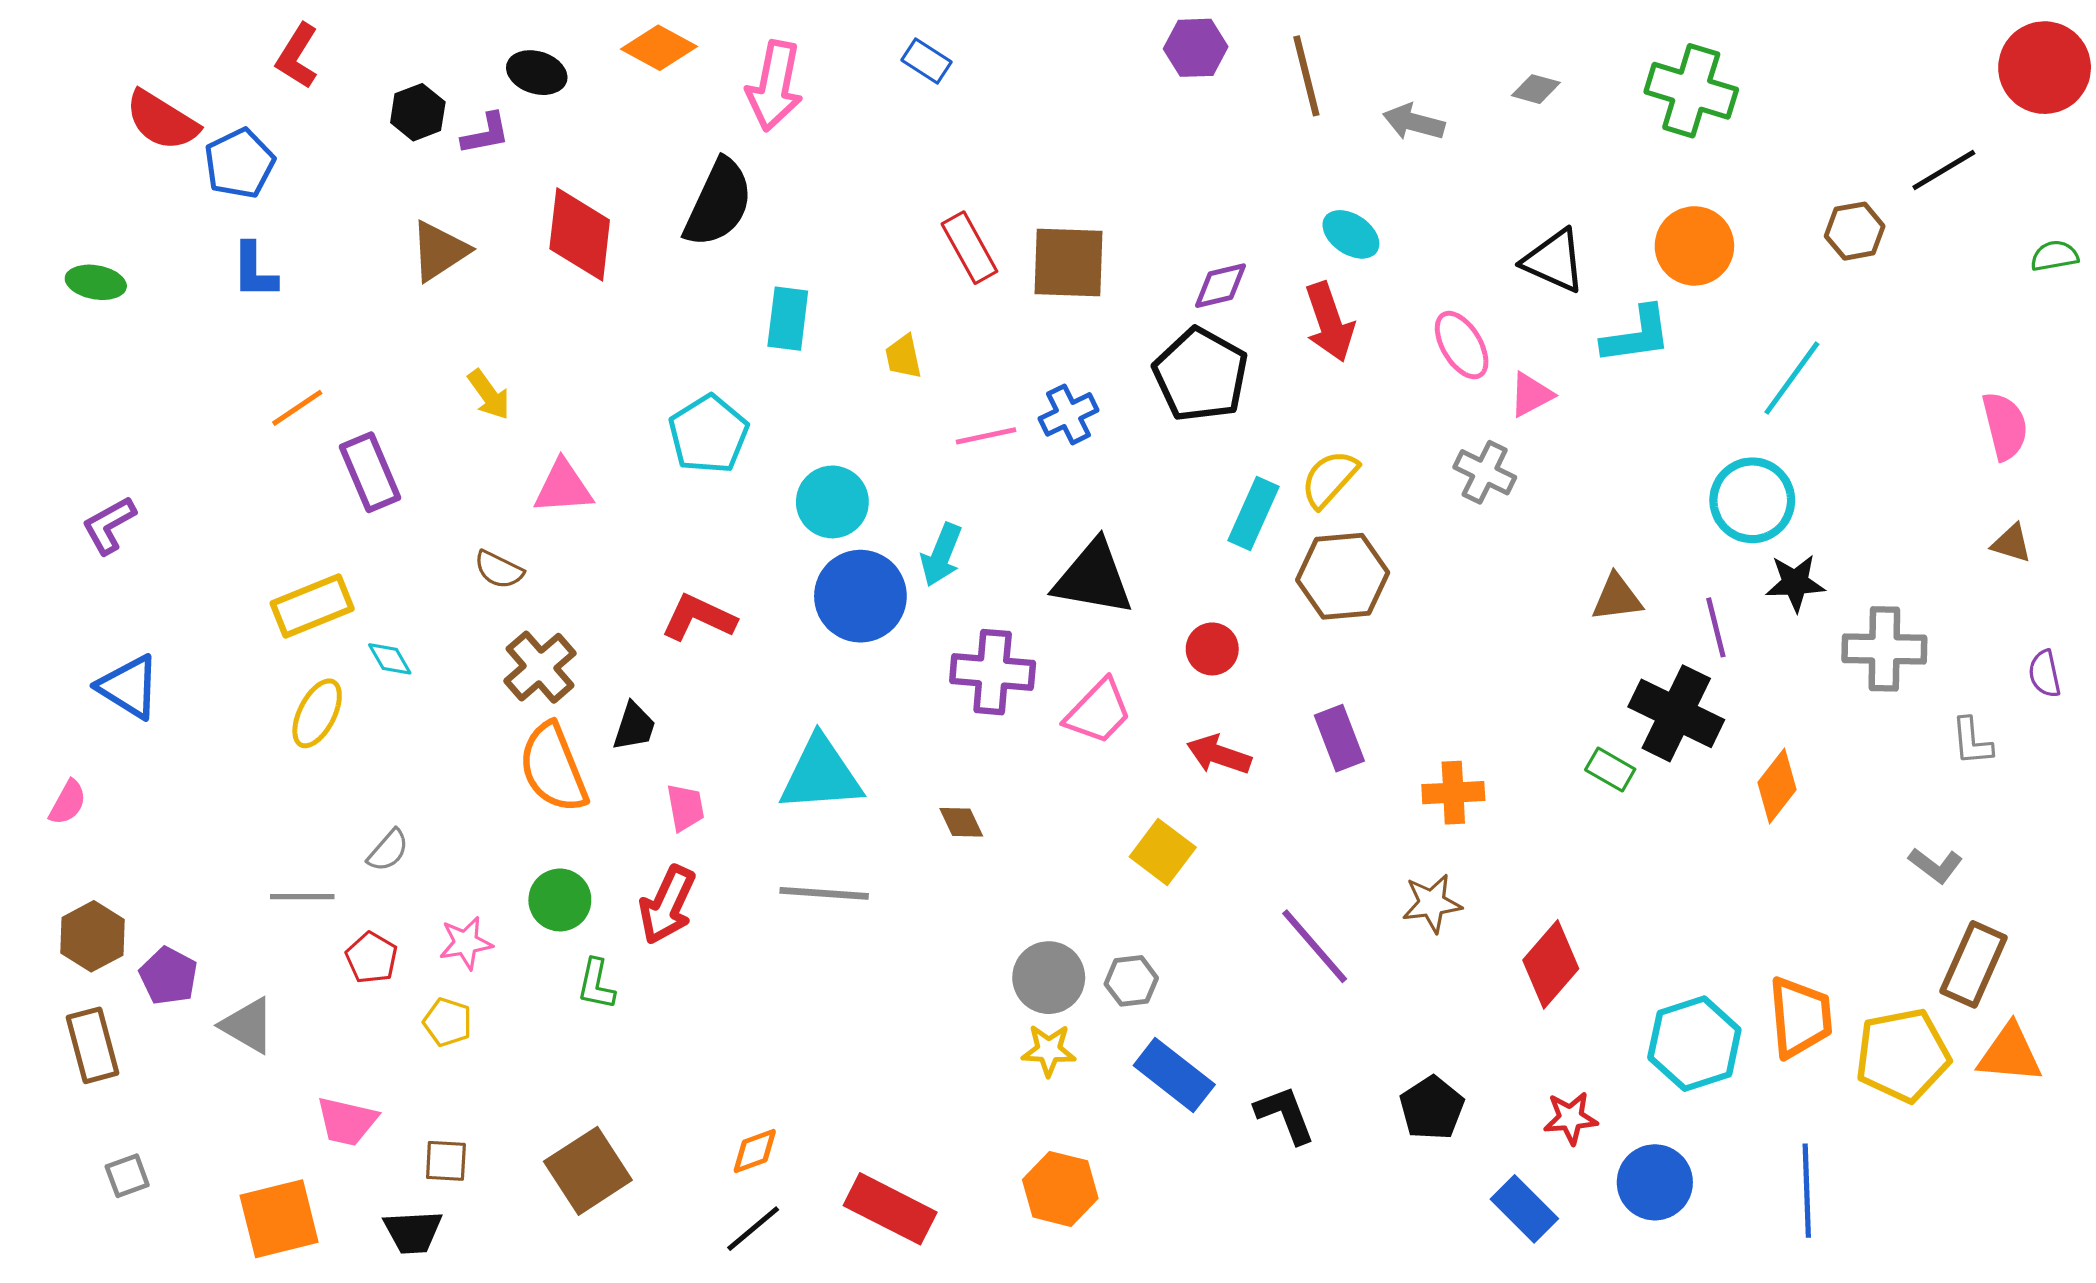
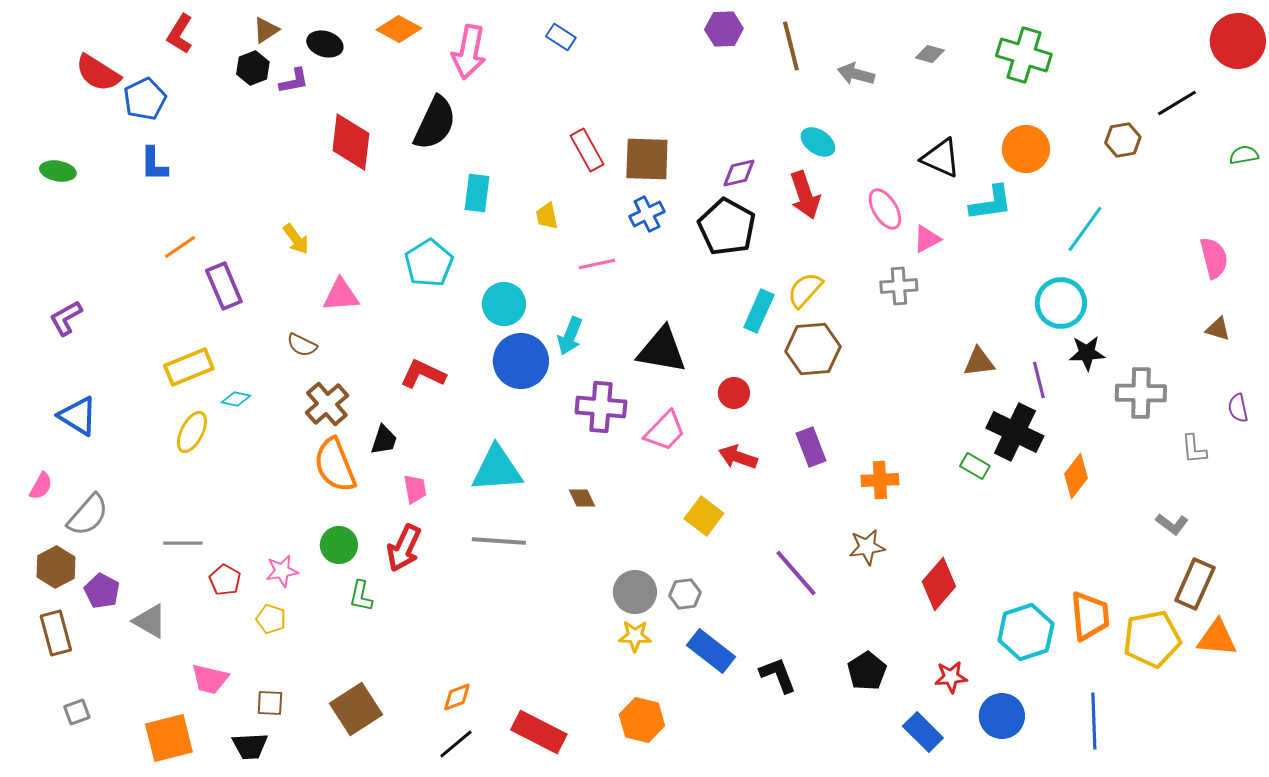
brown triangle: (439, 251) -> (266, 30), moved, size x0.7
blue cross: (1069, 414) -> (647, 214), moved
gray cross: (1485, 472) -> (899, 286), turned -30
cyan diamond: (390, 659) -> (236, 399), turned -48
gray semicircle: (388, 850) -> (88, 515), moved, size x1.6

